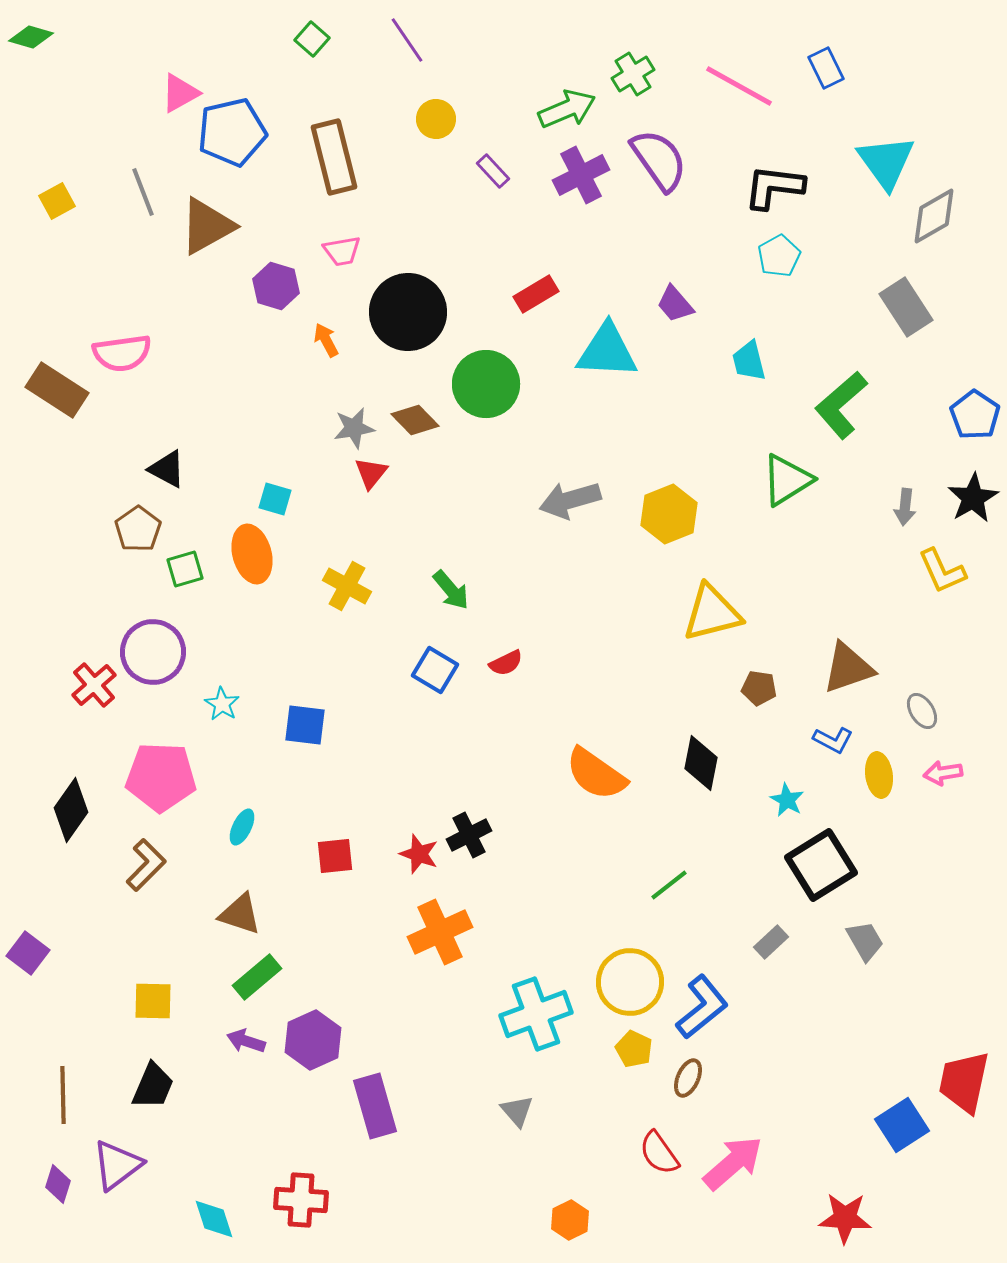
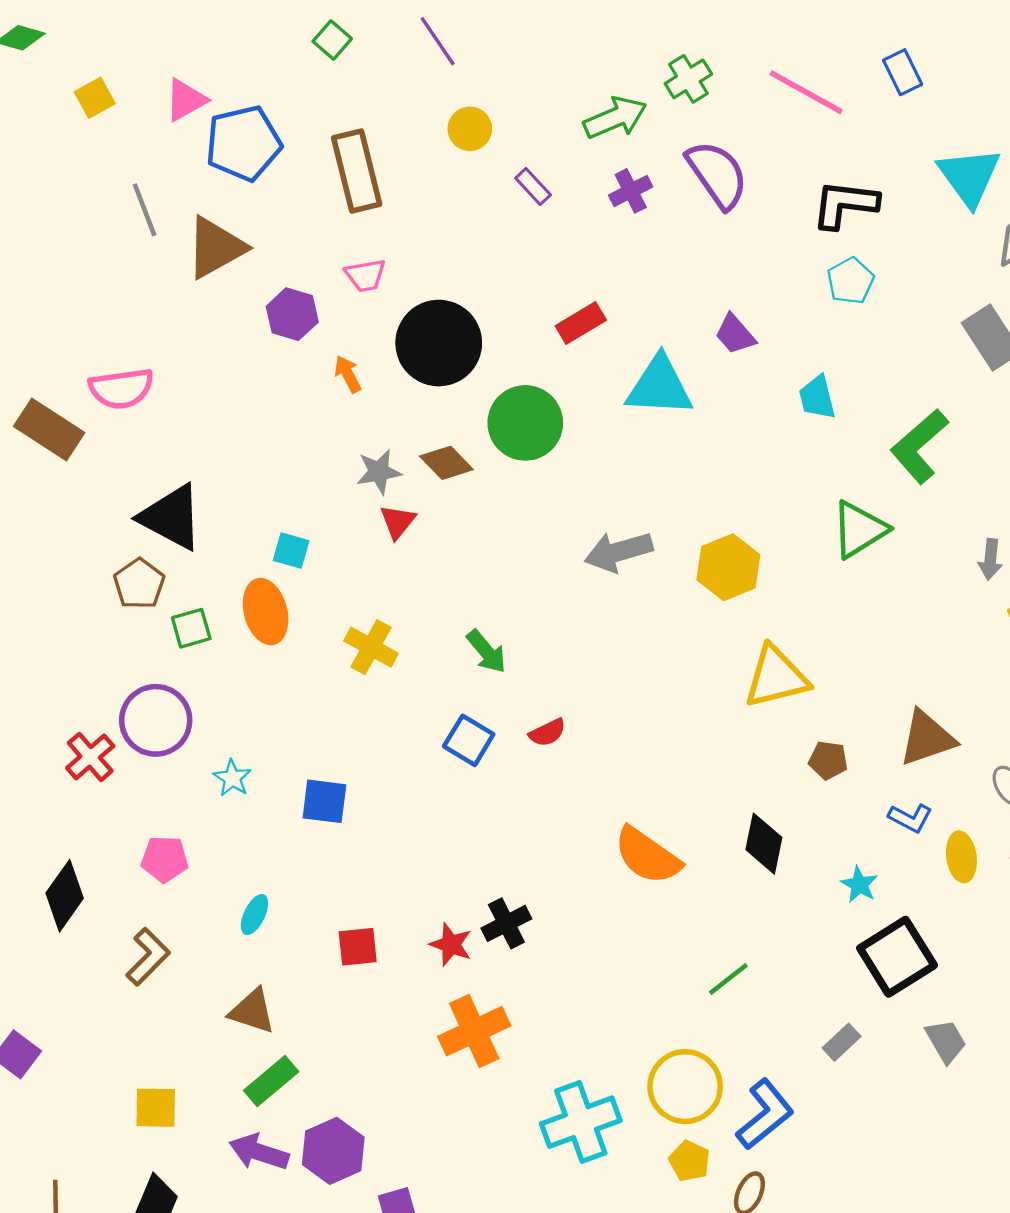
purple cross: (581, 175) -> (631, 191), size x0.7
yellow square: (57, 201) -> (95, 98), moved
black triangle: (167, 469) -> (171, 517), size x1.6
pink pentagon: (161, 777) -> (165, 859), size x0.6
purple arrow: (246, 1041) -> (259, 1152), size x1.4

